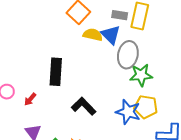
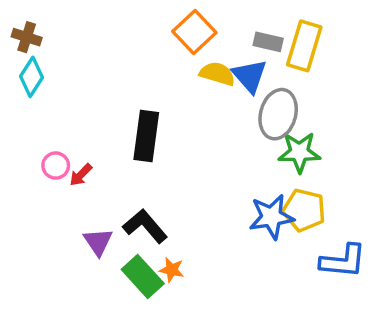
red arrow: (30, 99) -> (81, 175), moved
black L-shape: (84, 106) -> (145, 226), moved
blue star: (128, 112) -> (271, 217), turned -30

